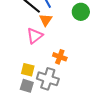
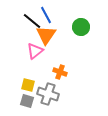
orange triangle: (46, 20) -> (46, 35), size x1.5

